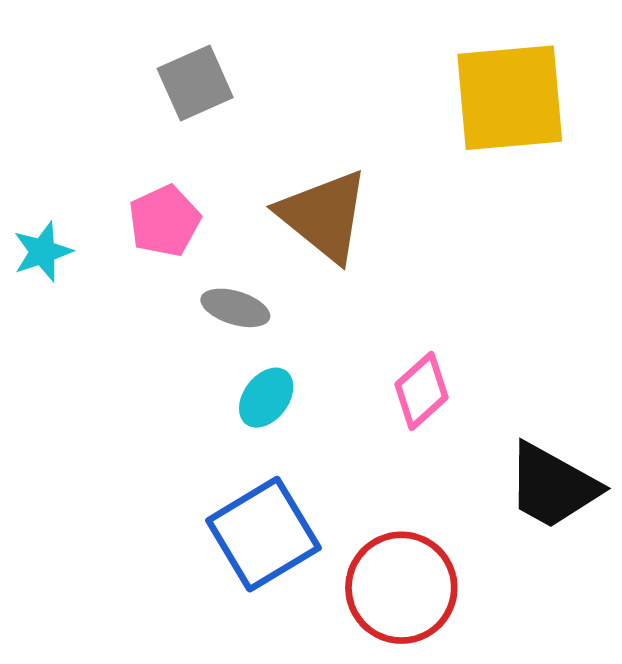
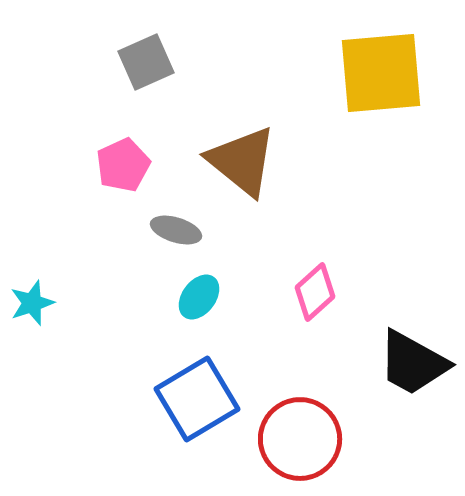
cyan star: (43, 252) -> (32, 303), moved

